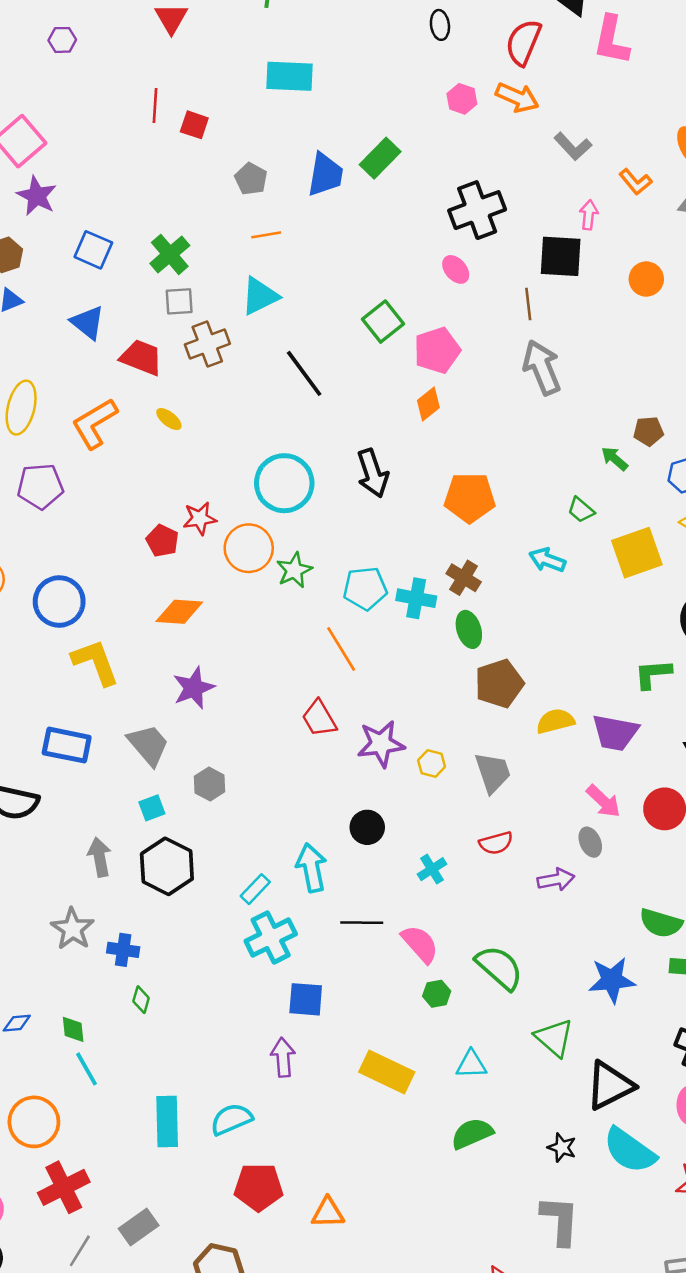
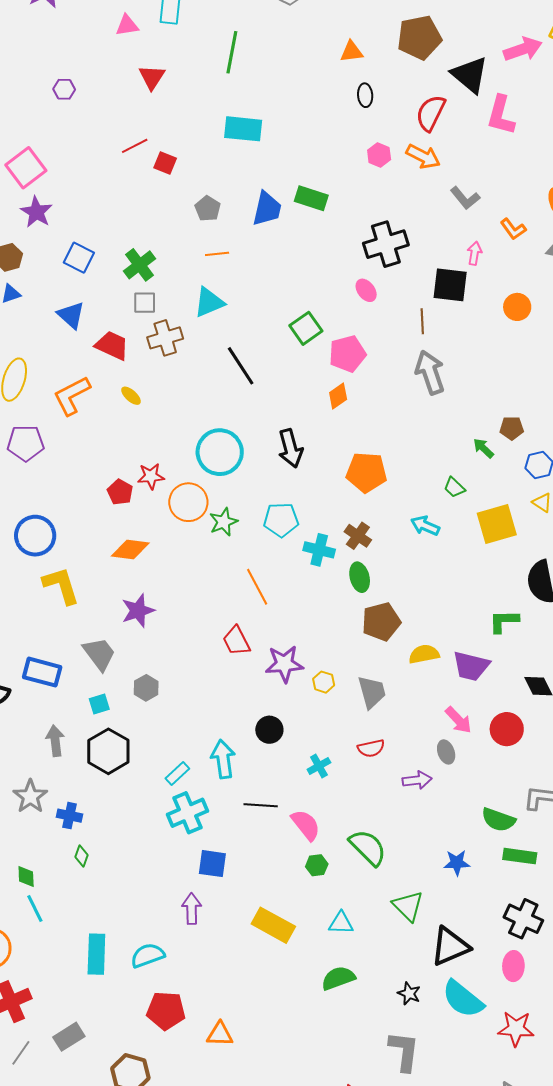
red line: (155, 106) -> (135, 146), turned 56
green rectangle: (380, 158) -> (311, 198), turned 60
cyan pentagon: (365, 588) -> (281, 520), moved
blue rectangle: (67, 745) -> (42, 672), moved
blue star: (612, 980) -> (457, 863), size x0.7

